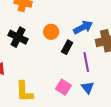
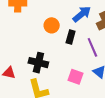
black cross: (18, 37) -> (38, 63), moved

